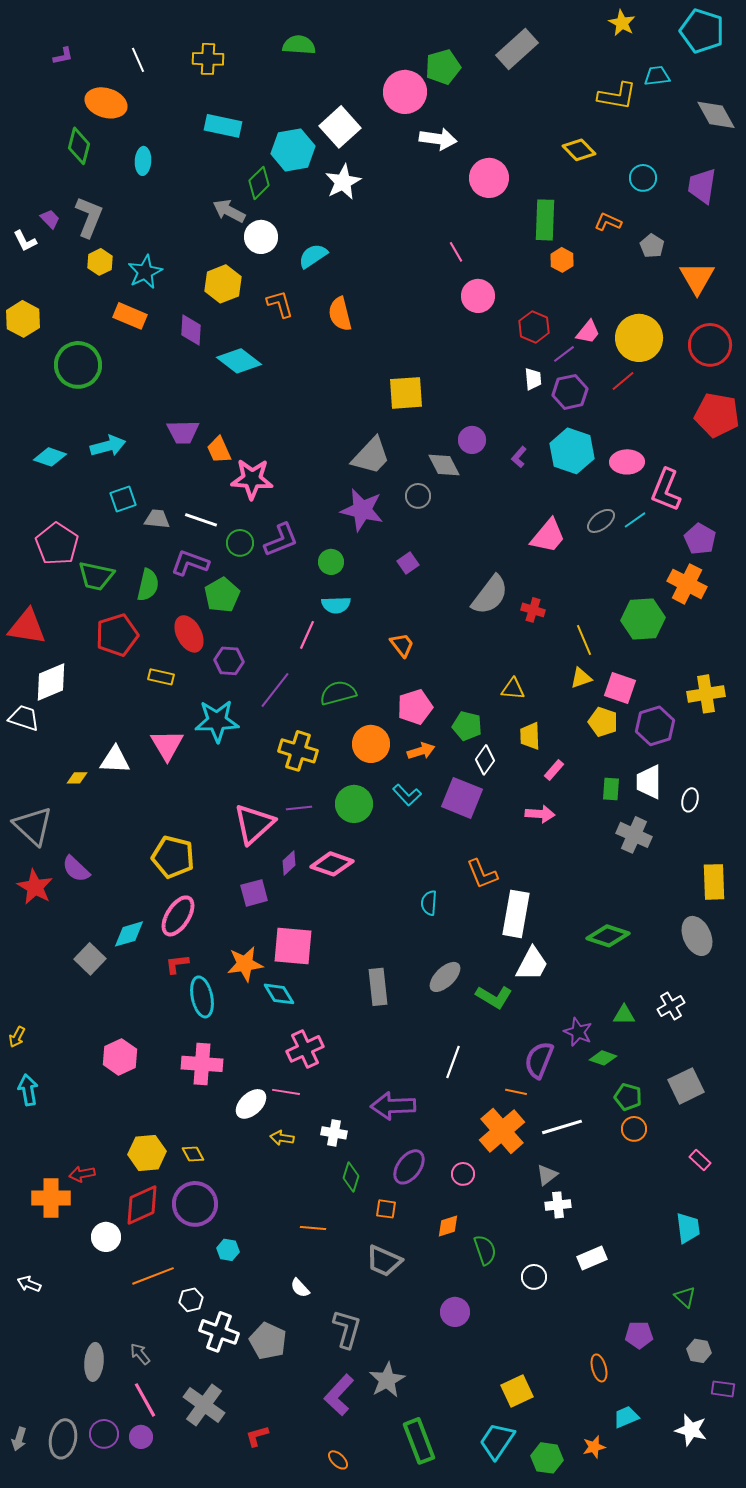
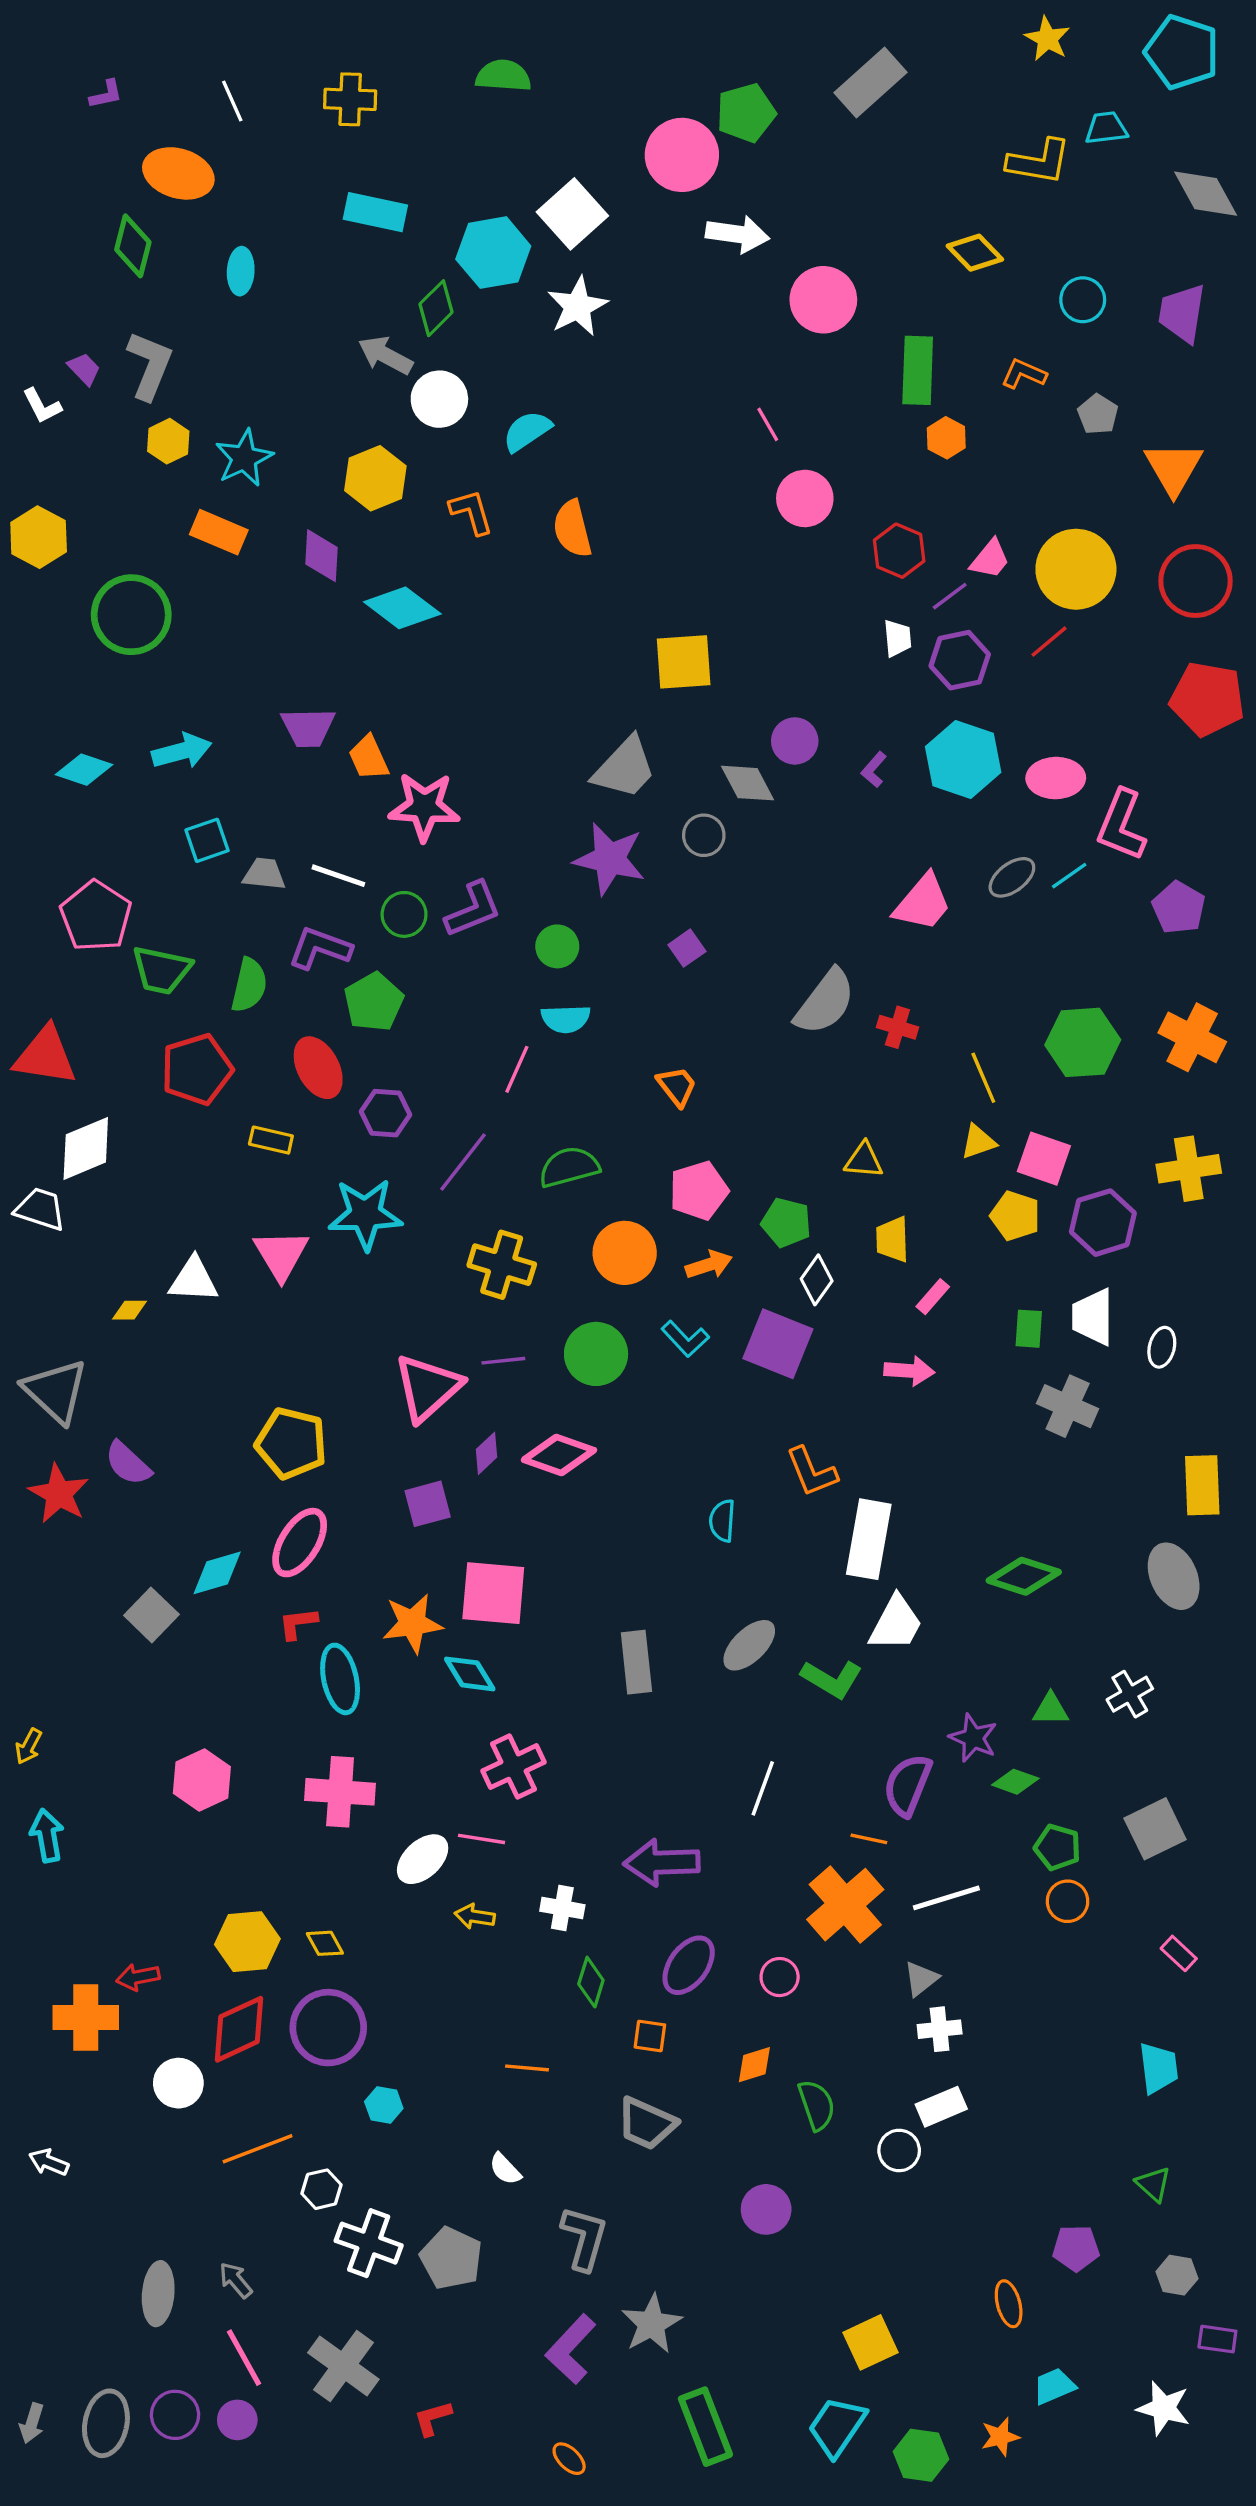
orange cross: (687, 584) -> (1192, 1037), moved
white rectangle: (592, 1258) -> (941, 2107), moved

